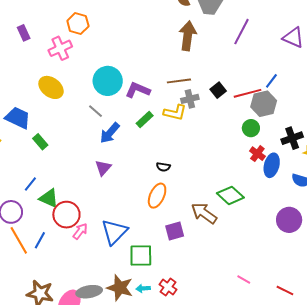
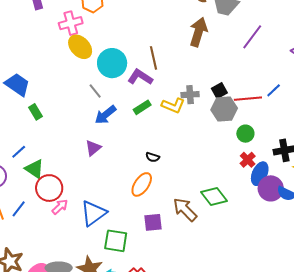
brown line: (179, 81) -> (154, 58), moved, turned 75
yellow ellipse: (51, 87) -> (80, 47), moved
gray hexagon: (264, 104) -> (224, 109), moved
purple circle: (289, 220) -> (271, 188), moved

